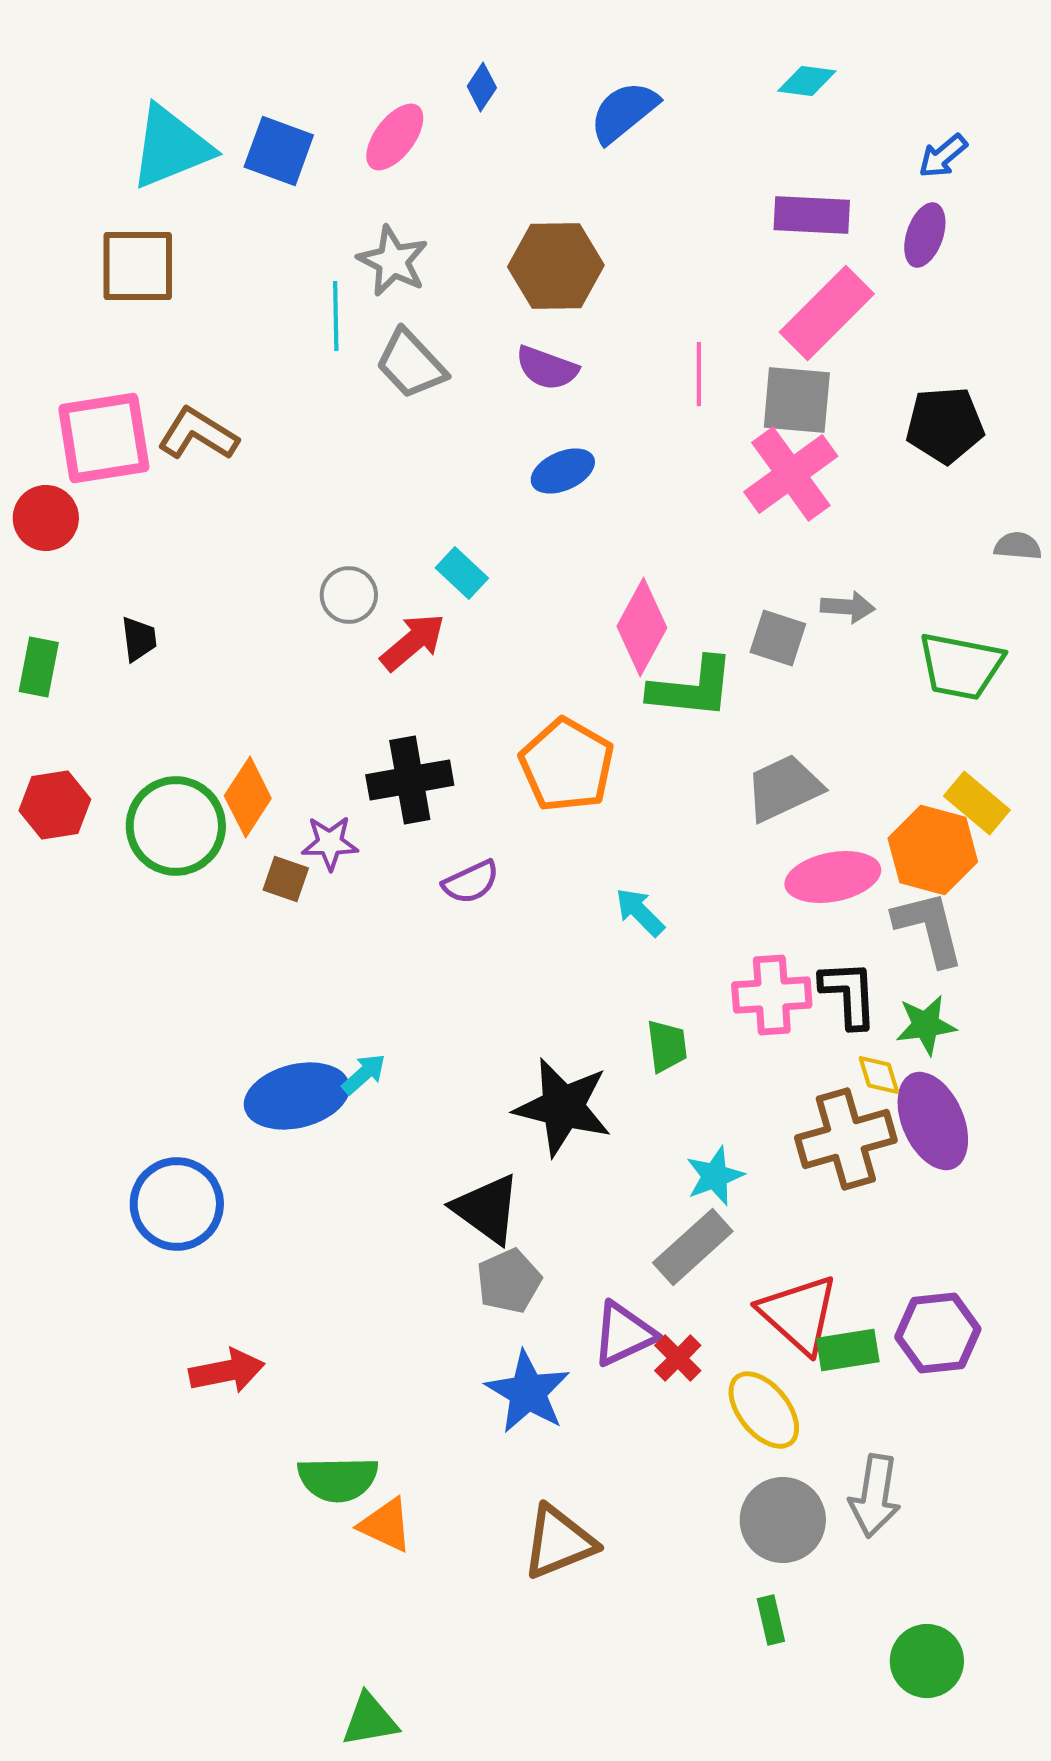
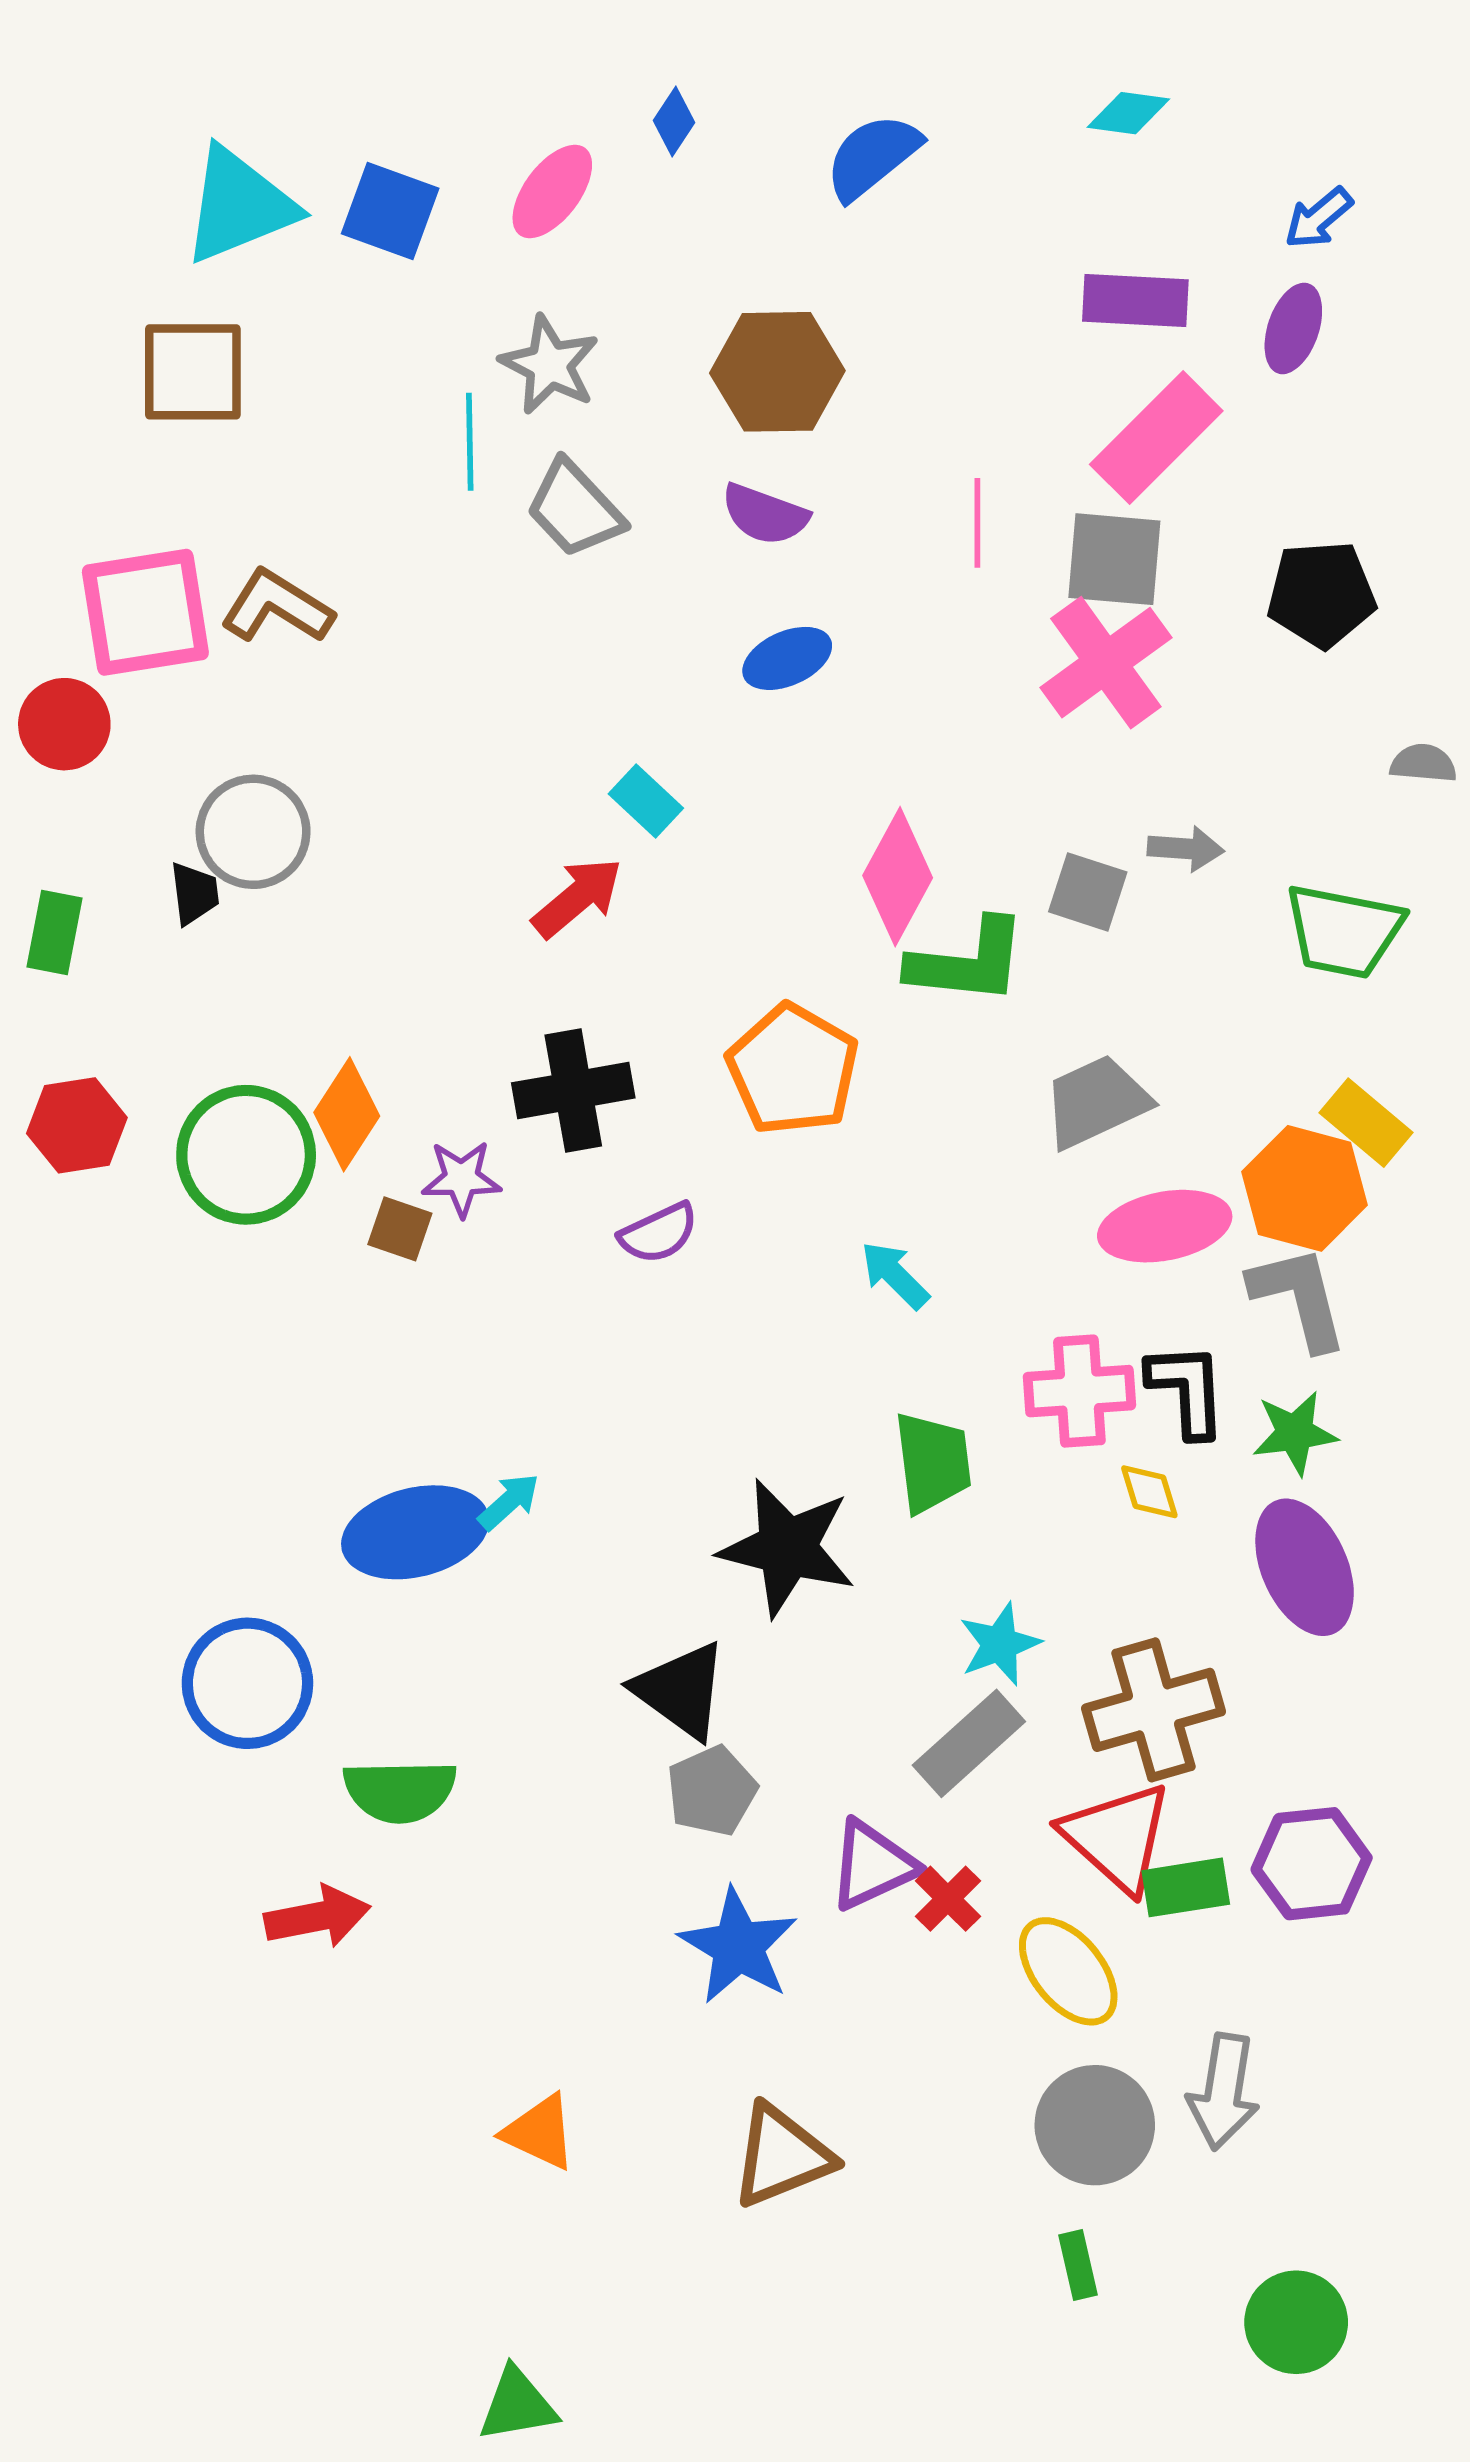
gray circle: (349, 595) -> (253, 832), moved, size x1.4
green trapezoid: (667, 1046) -> (933, 1462), size x1.4
yellow diamond: (879, 1075) -> (1149, 1492), moved
brown cross: (846, 1139) -> (1154, 1710), moved
green semicircle: (338, 1479) -> (400, 1791), moved

